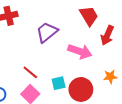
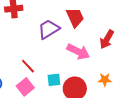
red trapezoid: (89, 16) -> (75, 18), moved

